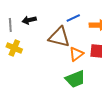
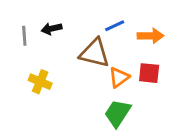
yellow cross: (14, 48) -> (40, 82), moved
green trapezoid: (75, 79) -> (118, 113), turned 145

